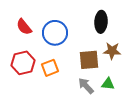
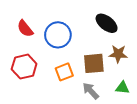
black ellipse: (101, 22) -> (107, 23), turned -55
orange square: (50, 68) -> (64, 72), moved
green triangle: (108, 84) -> (122, 88), moved

